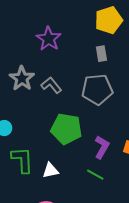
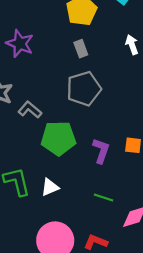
gray L-shape: (51, 85) -> (30, 110), moved
green line: (95, 175) -> (104, 198), moved

